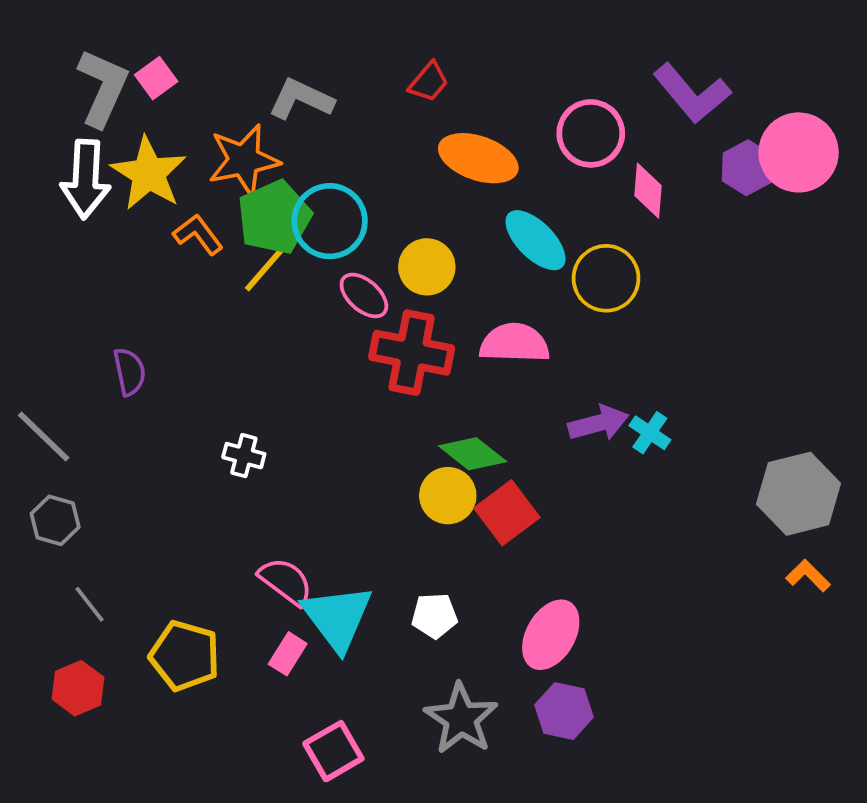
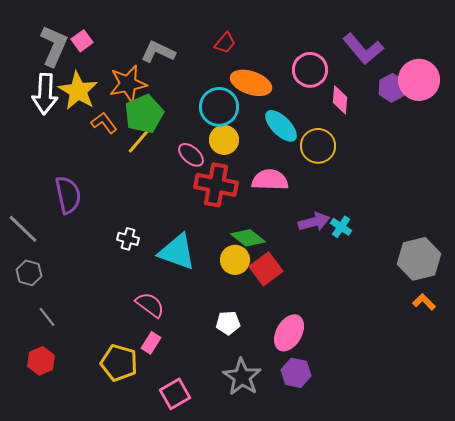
cyan circle: (330, 221) -> (219, 107), moved
purple semicircle: (129, 372) -> (68, 195), size x1.5
cyan triangle: (337, 618) -> (177, 252), moved, turned -33
yellow pentagon: (185, 656) -> (119, 363), moved

